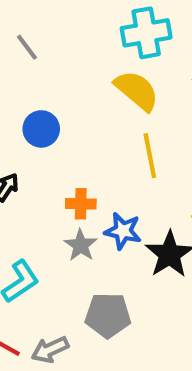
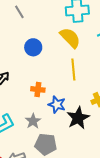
blue circle: (41, 129) -> (33, 47), moved
gray star: (81, 245) -> (33, 121), moved

